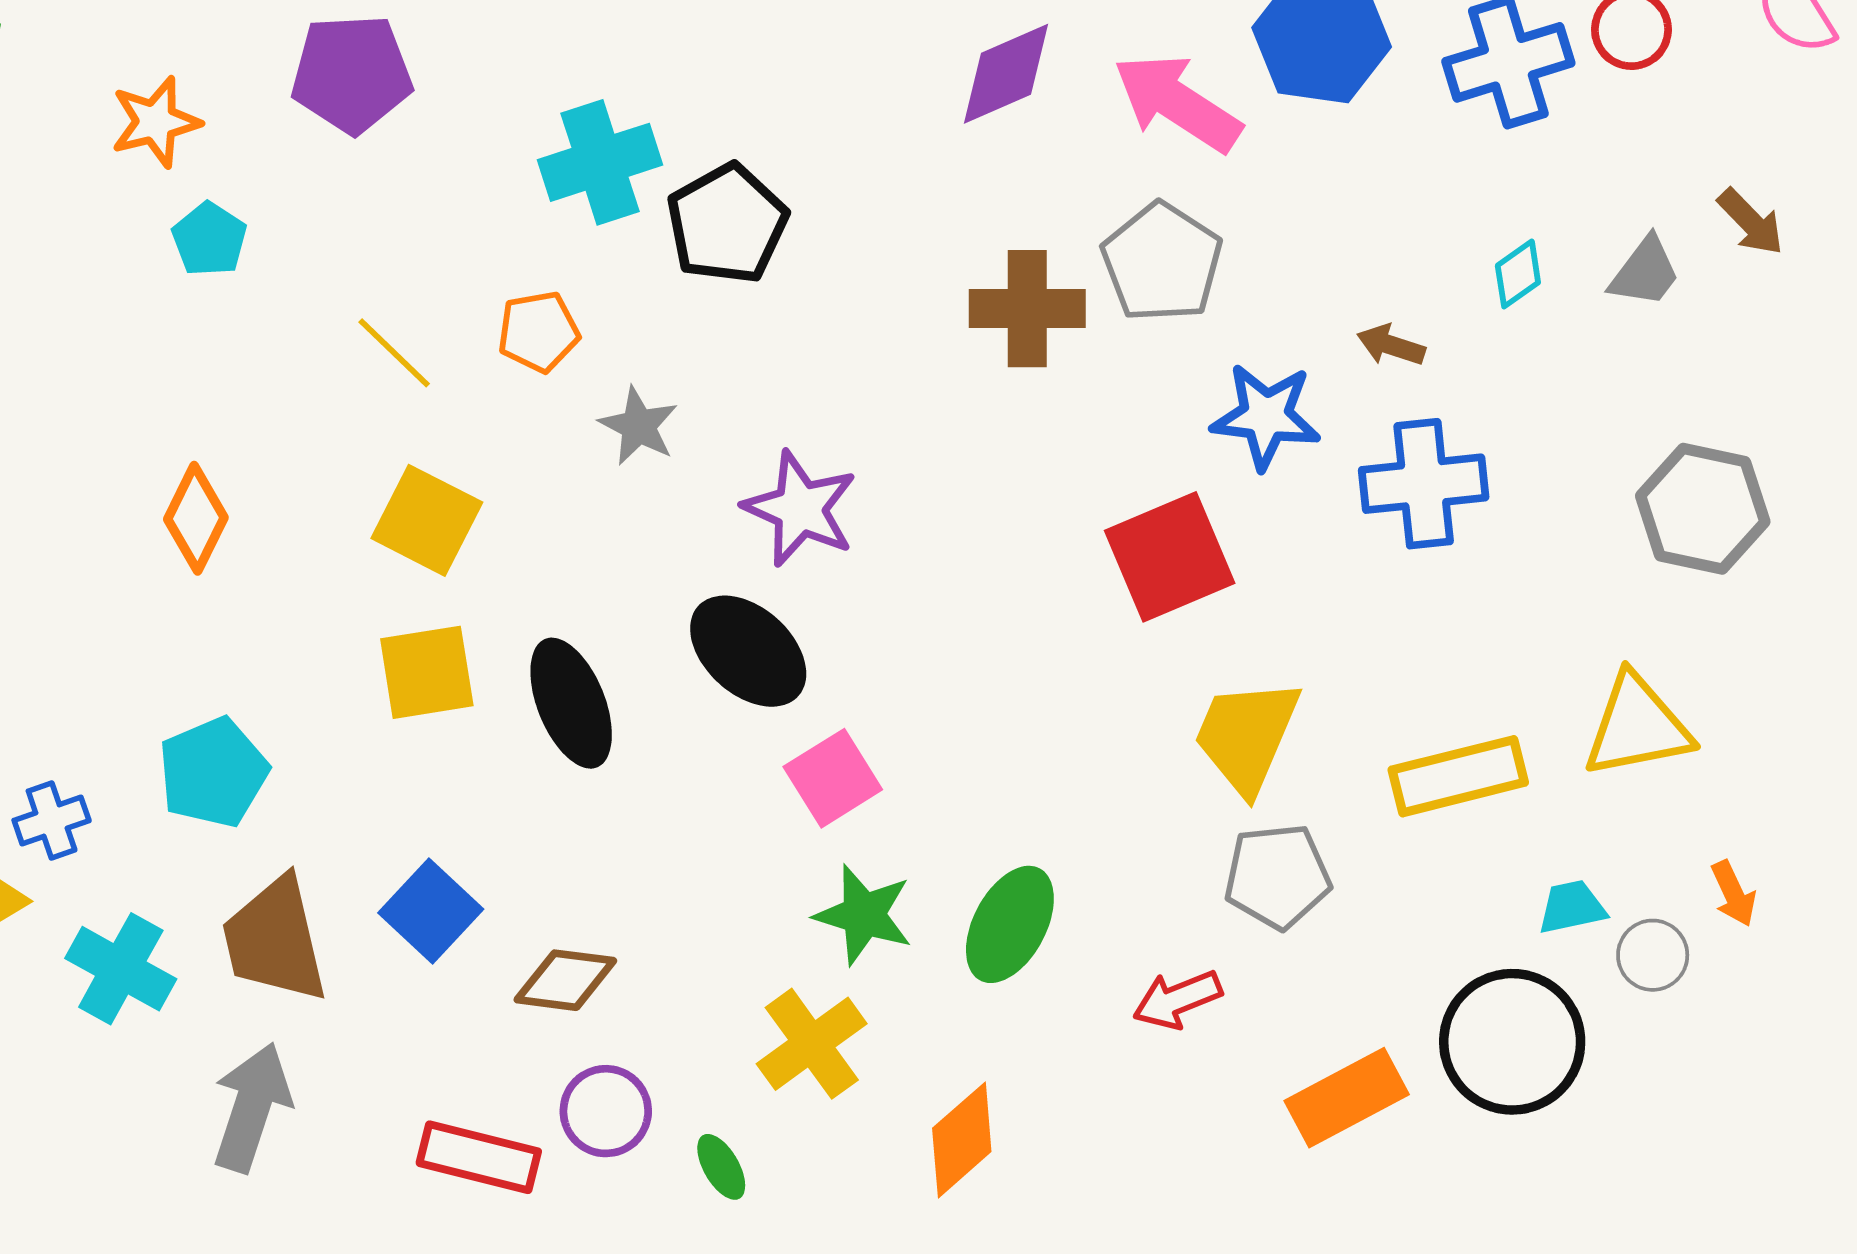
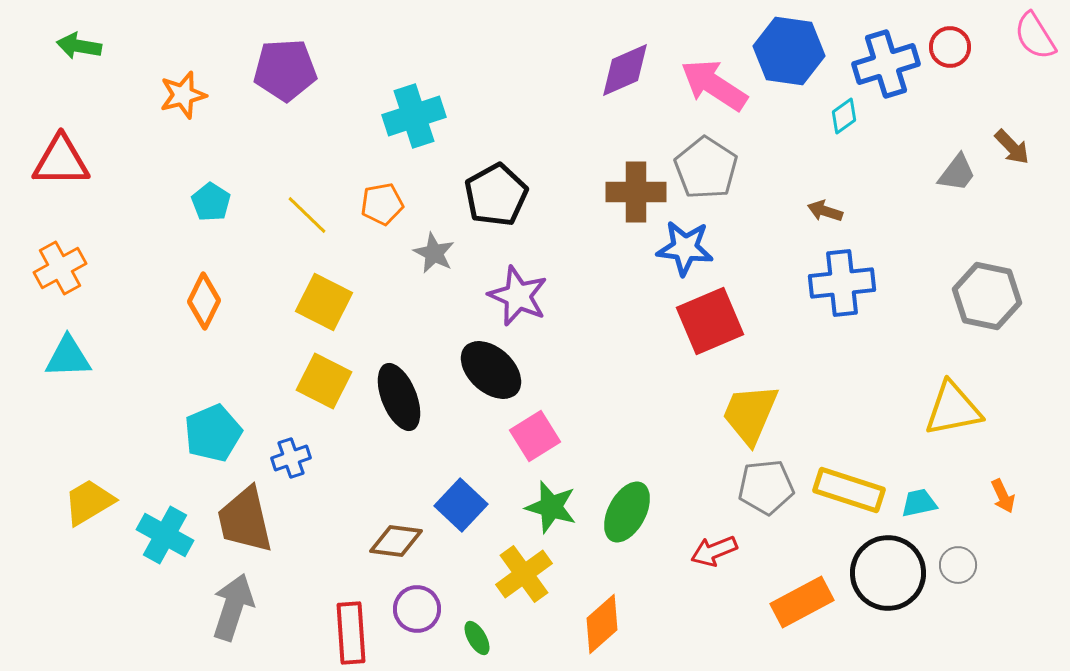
black pentagon: (727, 224) -> (496, 195), moved
cyan pentagon: (209, 239) -> (211, 202), moved
cyan diamond: (1518, 274) -> (844, 116), moved
blue star: (1266, 416) -> (685, 248), moved
yellow square: (427, 672) -> (324, 381), turned 36
yellow rectangle: (1458, 776) -> (849, 490), moved, turned 32
blue cross: (52, 820) -> (291, 458), moved
blue square: (431, 911) -> (461, 505), moved
gray circle: (1653, 955) -> (958, 565), moved
red rectangle: (479, 1157) -> (351, 633), turned 72

